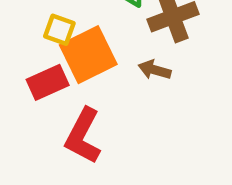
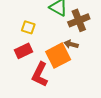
orange square: (88, 55) -> (58, 56), moved

